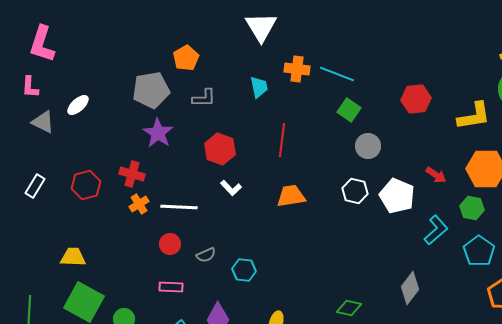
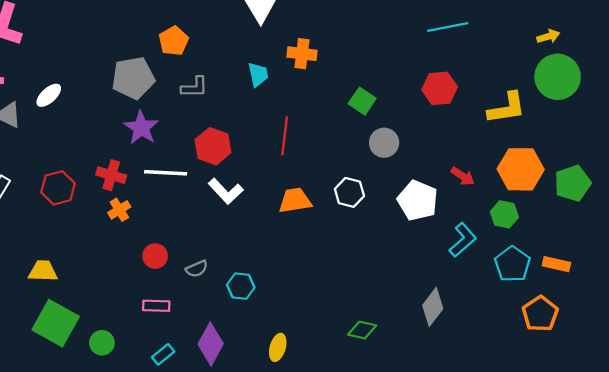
cyan line: (337, 74) -> (448, 27), moved, turned -32
white L-shape: (231, 188) -> (226, 191), size x1.4
white hexagon: (355, 191) -> (349, 192), moved
white line: (179, 207) -> (166, 173), moved

